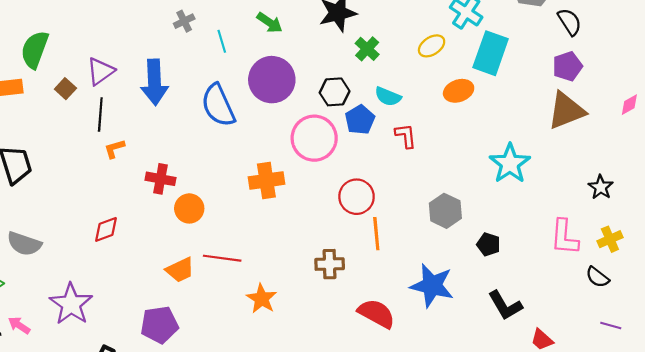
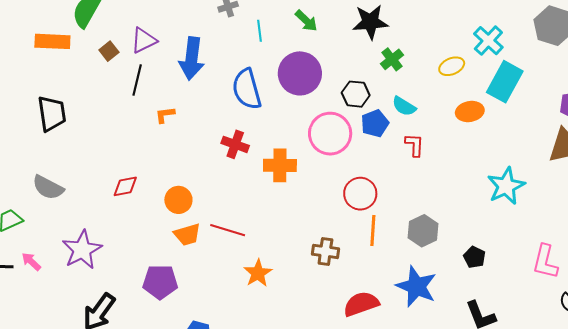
orange L-shape: (114, 149) -> (165, 115), moved
red cross: (160, 179) -> (235, 144), moved
orange circle: (189, 208) -> (178, 200), moved
gray hexagon: (445, 211) -> (423, 231), moved
red semicircle: (376, 314) -> (361, 304), turned -57

